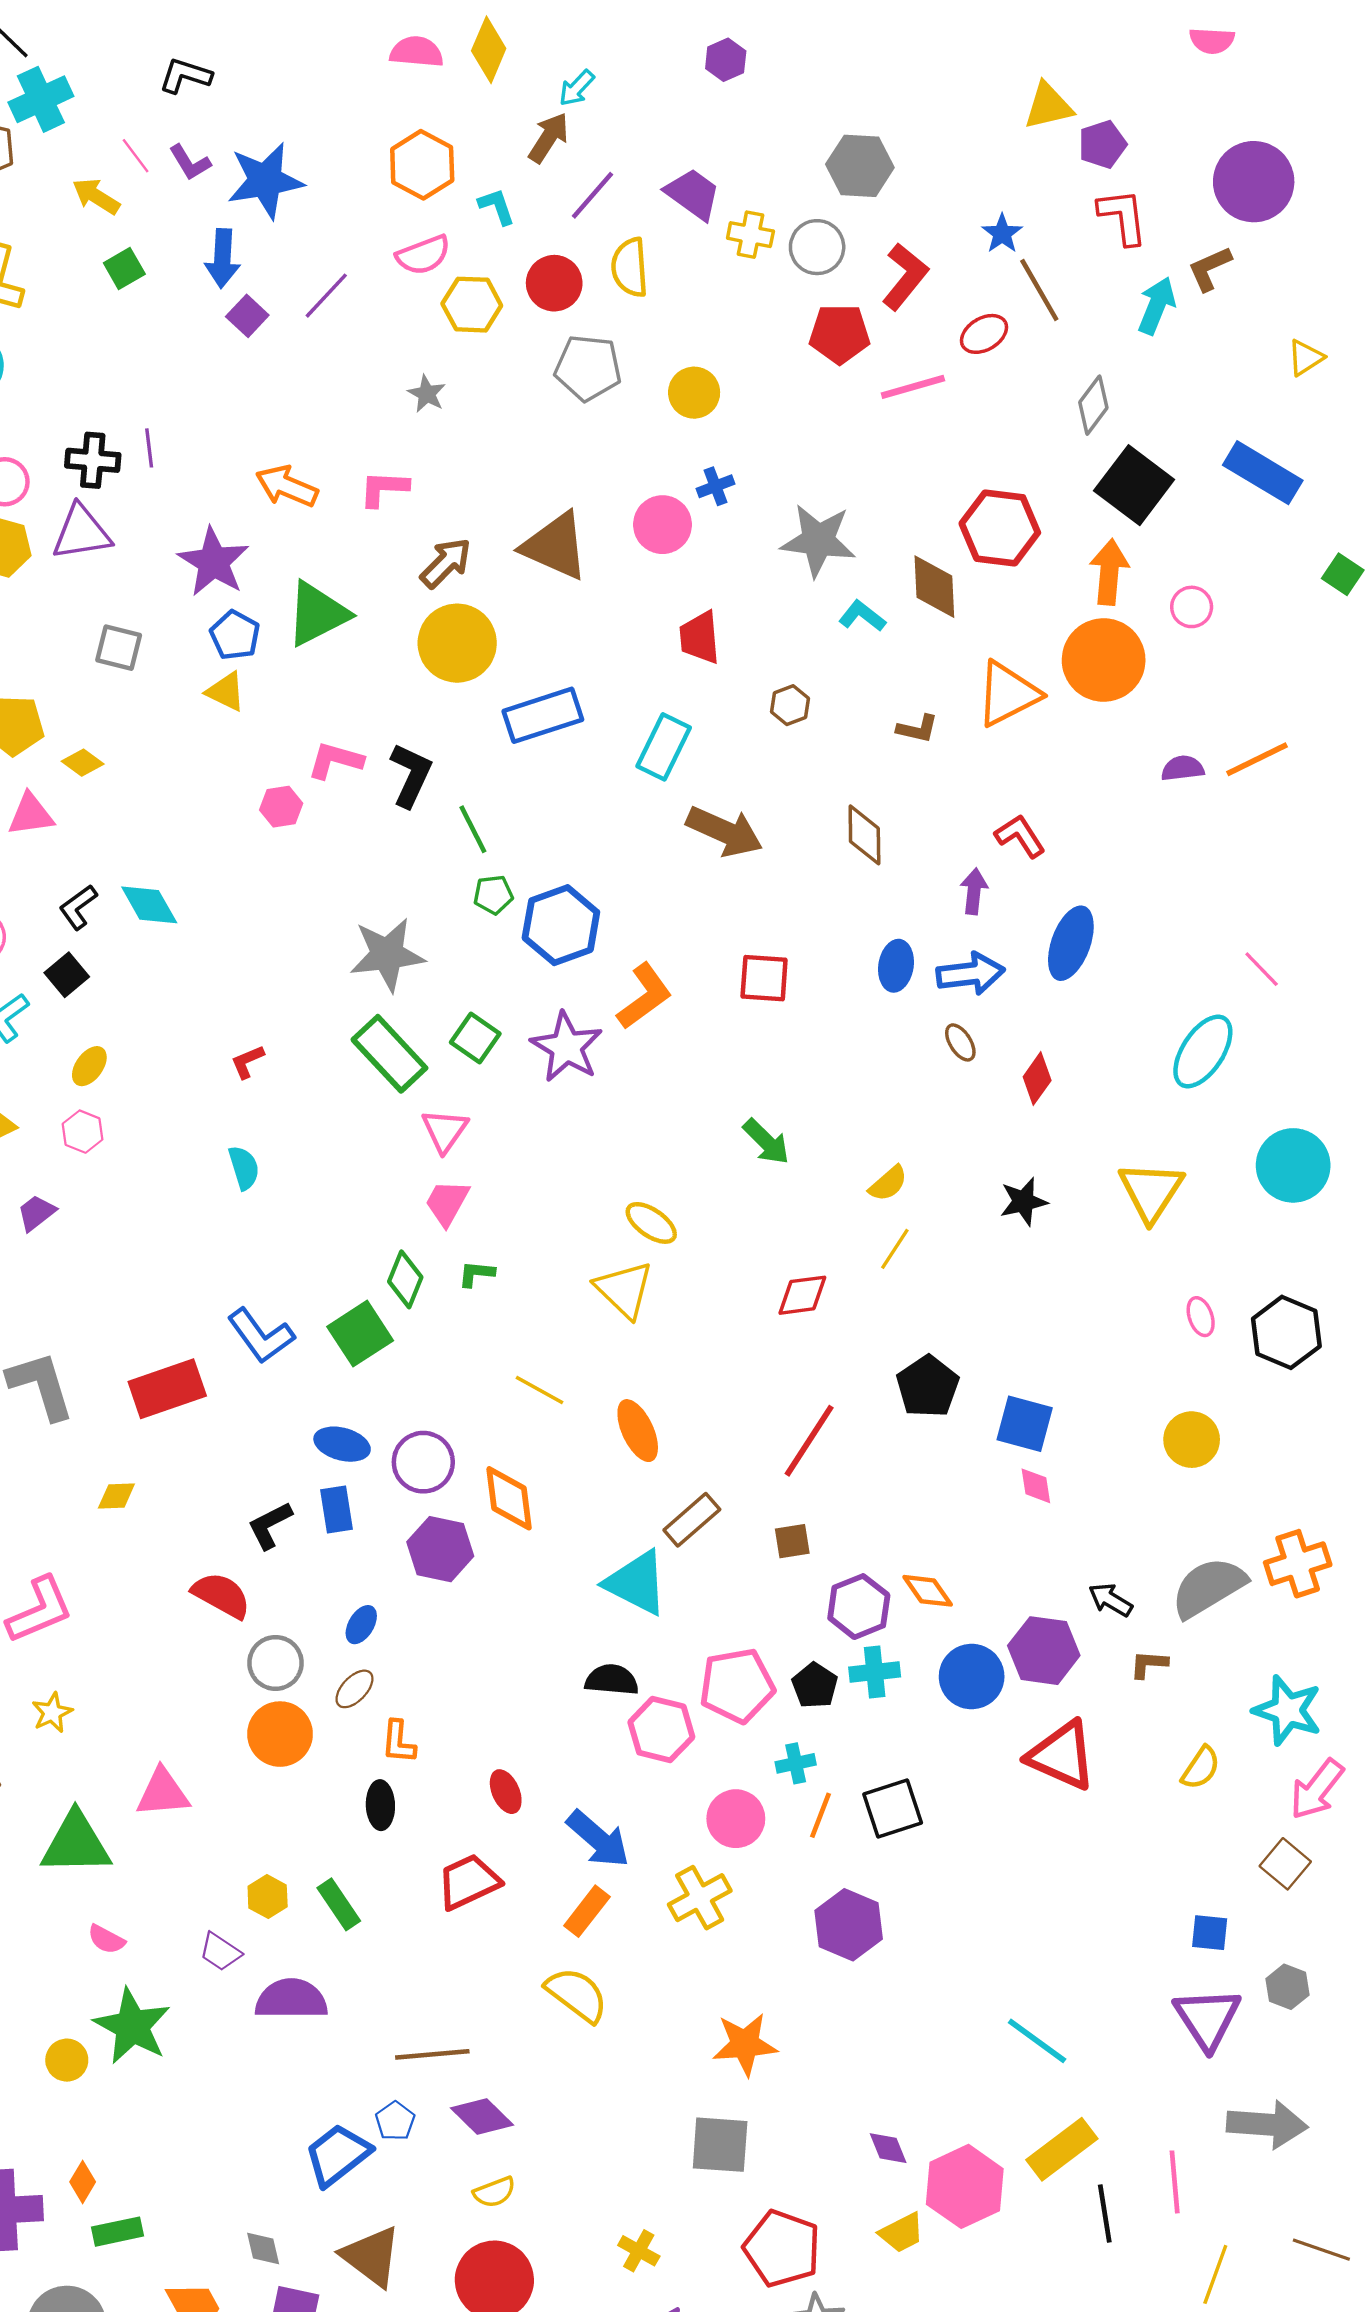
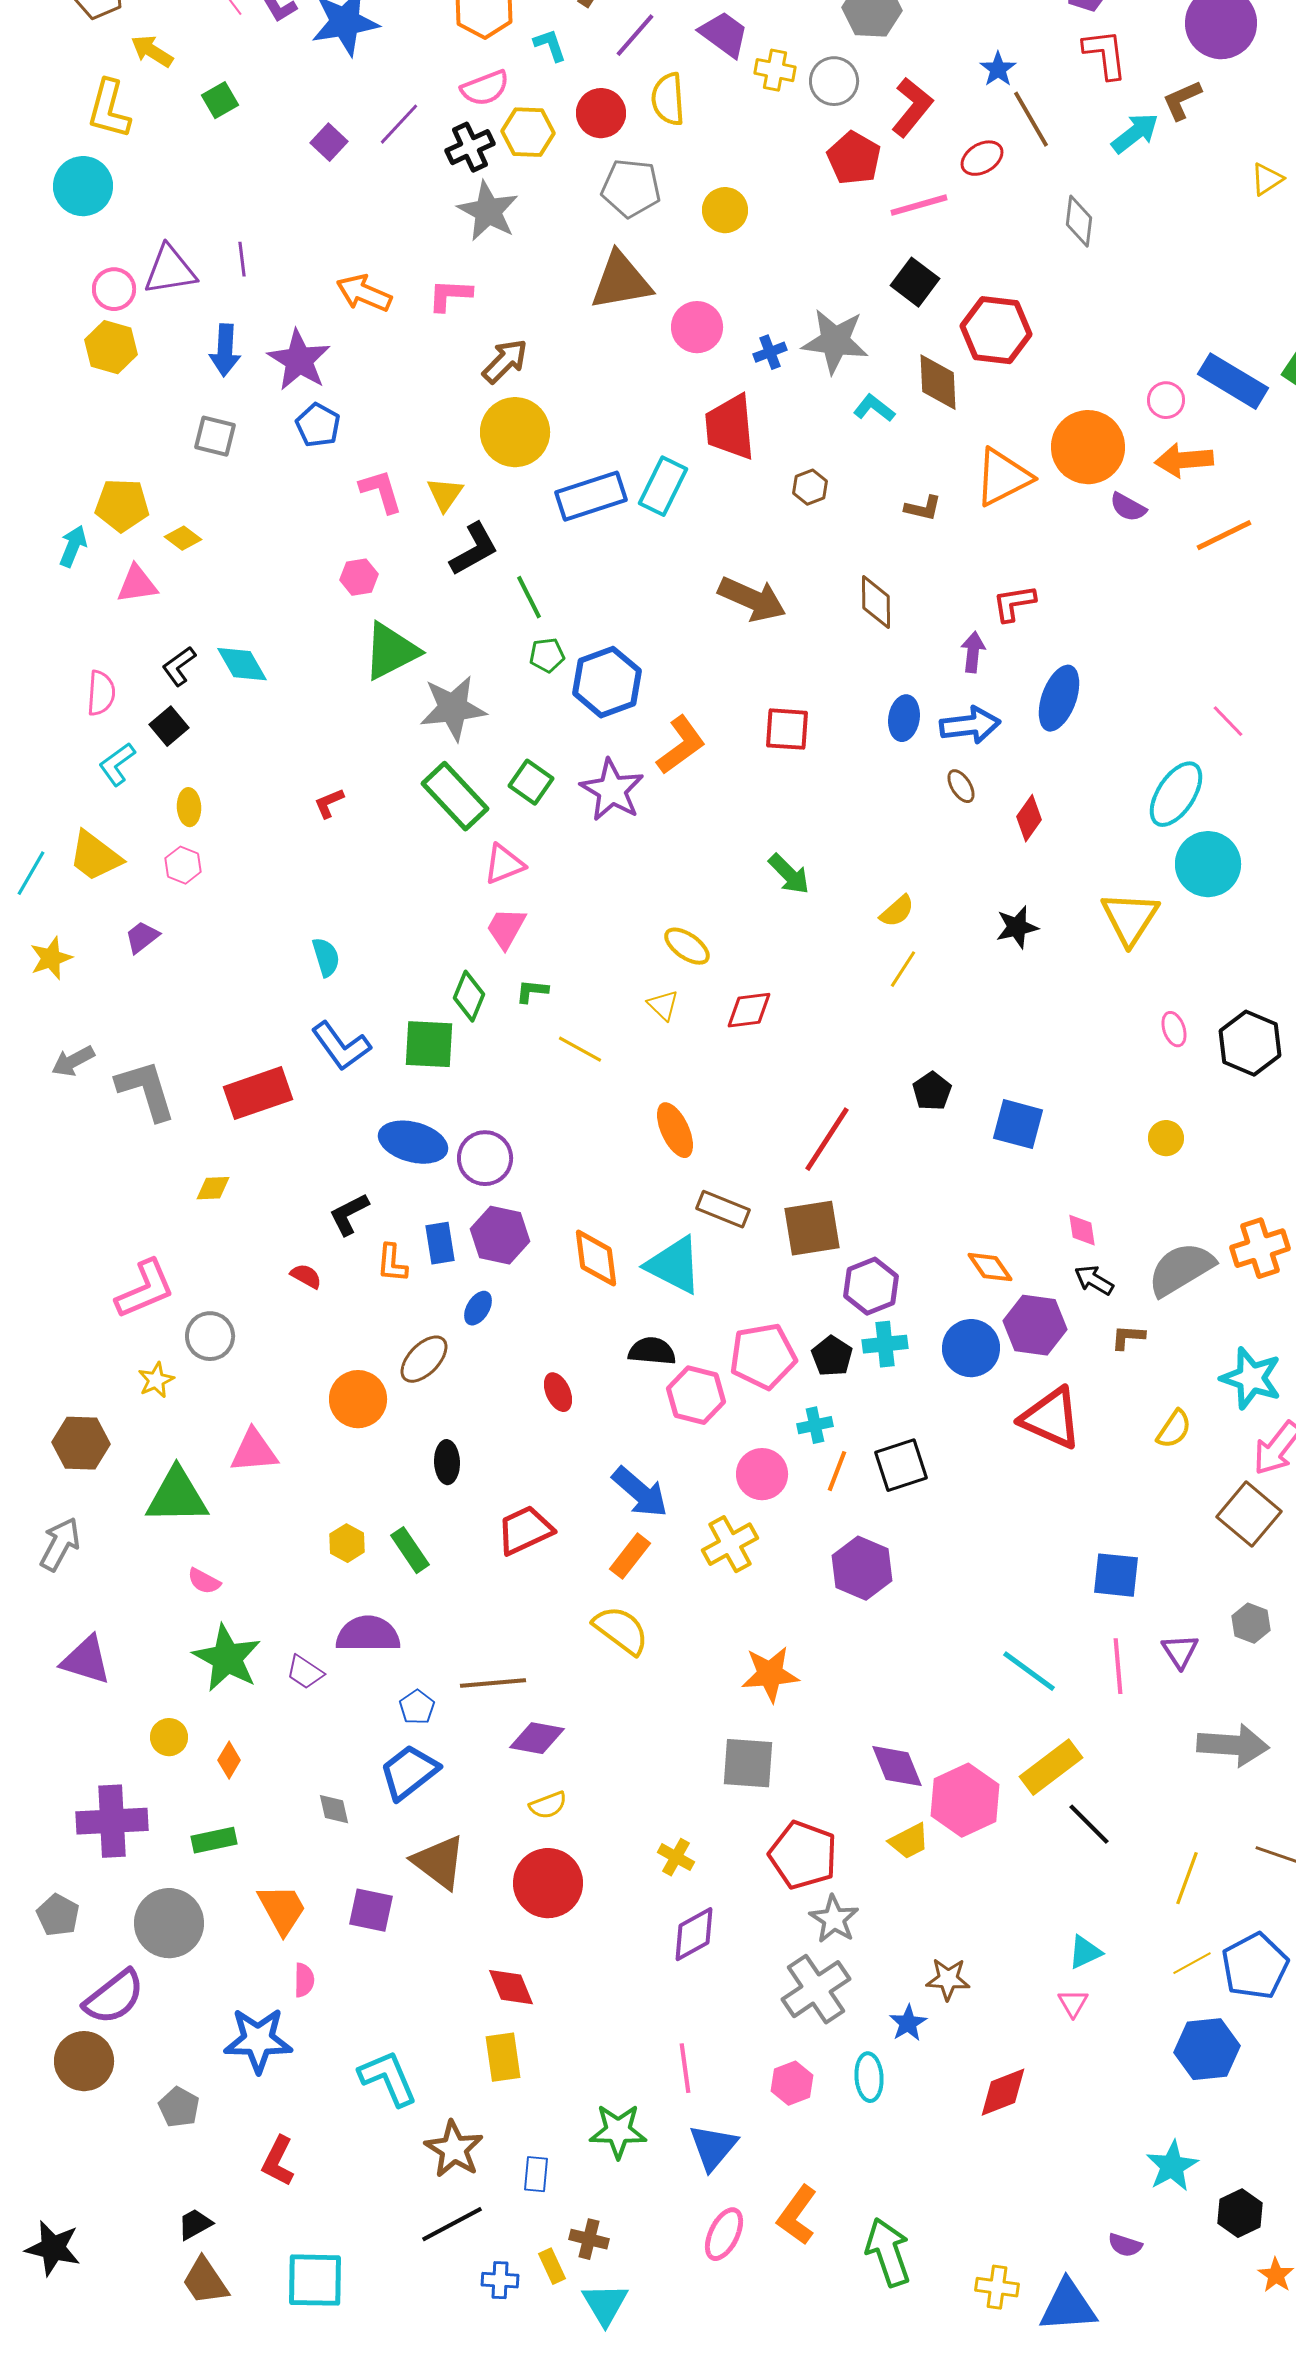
yellow arrow: (96, 196) -> (152, 51), moved
blue arrow: (222, 258) -> (225, 350), moved
cyan arrow: (1157, 306) -> (1135, 133), turned 30
red pentagon: (840, 334) -> (854, 158), turned 30
gray star: (427, 394) -> (488, 211), size x1.8
gray diamond: (1093, 405) -> (1079, 221), turned -30
black cross: (93, 460) -> (470, 147), moved, turned -30
blue rectangle: (1263, 473) -> (1233, 381), moved
black square: (1134, 485) -> (915, 282), moved, size x0.7
blue cross: (716, 486) -> (770, 352), moved
purple triangle: (81, 533) -> (170, 270), moved
brown triangle: (555, 546) -> (621, 281), moved, turned -34
orange arrow: (1109, 572) -> (1184, 460), moved, turned -100
green triangle: (317, 614) -> (391, 651), moved
red trapezoid: (700, 637) -> (730, 427), size x1.4
yellow triangle: (226, 692) -> (445, 494), moved, turned 39
cyan rectangle: (664, 747) -> (663, 486), moved
pink L-shape: (335, 760) -> (381, 491), moved, turned 57
purple semicircle: (1183, 768) -> (1128, 507), moved, turned -144
black L-shape: (411, 775) -> (474, 549), turned 36
red L-shape: (1020, 836) -> (1014, 603), turned -66
yellow ellipse: (89, 1066) -> (189, 807), turned -39
pink triangle: (445, 1130) -> (504, 864), turned 33
cyan circle: (1293, 1165) -> (1208, 864), moved
cyan semicircle: (244, 1168) -> (326, 957), moved
yellow triangle: (624, 1290) -> (663, 1005), size x0.6
red diamond: (802, 1295) -> (749, 1010), moved
green square: (360, 1334) -> (429, 1044), turned 36
black pentagon: (928, 1387) -> (932, 1091), size x0.7
yellow line: (540, 1390) -> (580, 1049), moved
yellow circle: (1192, 1440) -> (1166, 1138), size x0.7
blue ellipse: (342, 1444) -> (413, 1142), size x1.4
pink diamond: (1036, 1486) -> (1082, 1230), moved
orange diamond: (509, 1498) -> (596, 1258), moved
blue rectangle: (336, 1510) -> (440, 1243), moved
brown rectangle: (692, 1520) -> (723, 1209), turned 63
brown square: (792, 1541) -> (812, 1228), size x1.8
orange diamond: (928, 1591) -> (990, 1267), moved
red semicircle: (221, 1595) -> (306, 1276), size x0.6
blue ellipse: (361, 1625) -> (478, 1308), moved
gray circle: (276, 1663) -> (210, 1336), moved
brown ellipse: (354, 1689) -> (424, 1359), size x1.4
orange L-shape: (398, 1742) -> (392, 1263), moved
red ellipse: (506, 1792) -> (558, 1392), moved
brown square: (1285, 1864) -> (1249, 1514), size x1.4
blue square: (1210, 1933) -> (1116, 1575), moved, size x1.4
purple trapezoid: (220, 1952) -> (305, 1672), moved
purple triangle: (1207, 2018) -> (1180, 1651), size x0.6
yellow circle: (67, 2060) -> (169, 1737), moved
purple diamond: (482, 2117) -> (537, 1738), turned -34
blue pentagon: (395, 2121) -> (417, 1707), moved
purple diamond: (888, 2148) -> (897, 1766), size x1.5
orange diamond: (83, 2182) -> (229, 1760), moved
pink line: (1175, 2182) -> (1118, 1666), moved
black line: (1105, 2214) -> (1089, 1824), turned -36
gray diamond: (263, 2249) -> (334, 1809), moved

